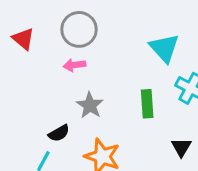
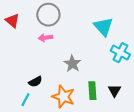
green rectangle: (147, 104) -> (92, 91), moved
gray star: (90, 105) -> (72, 64), moved

